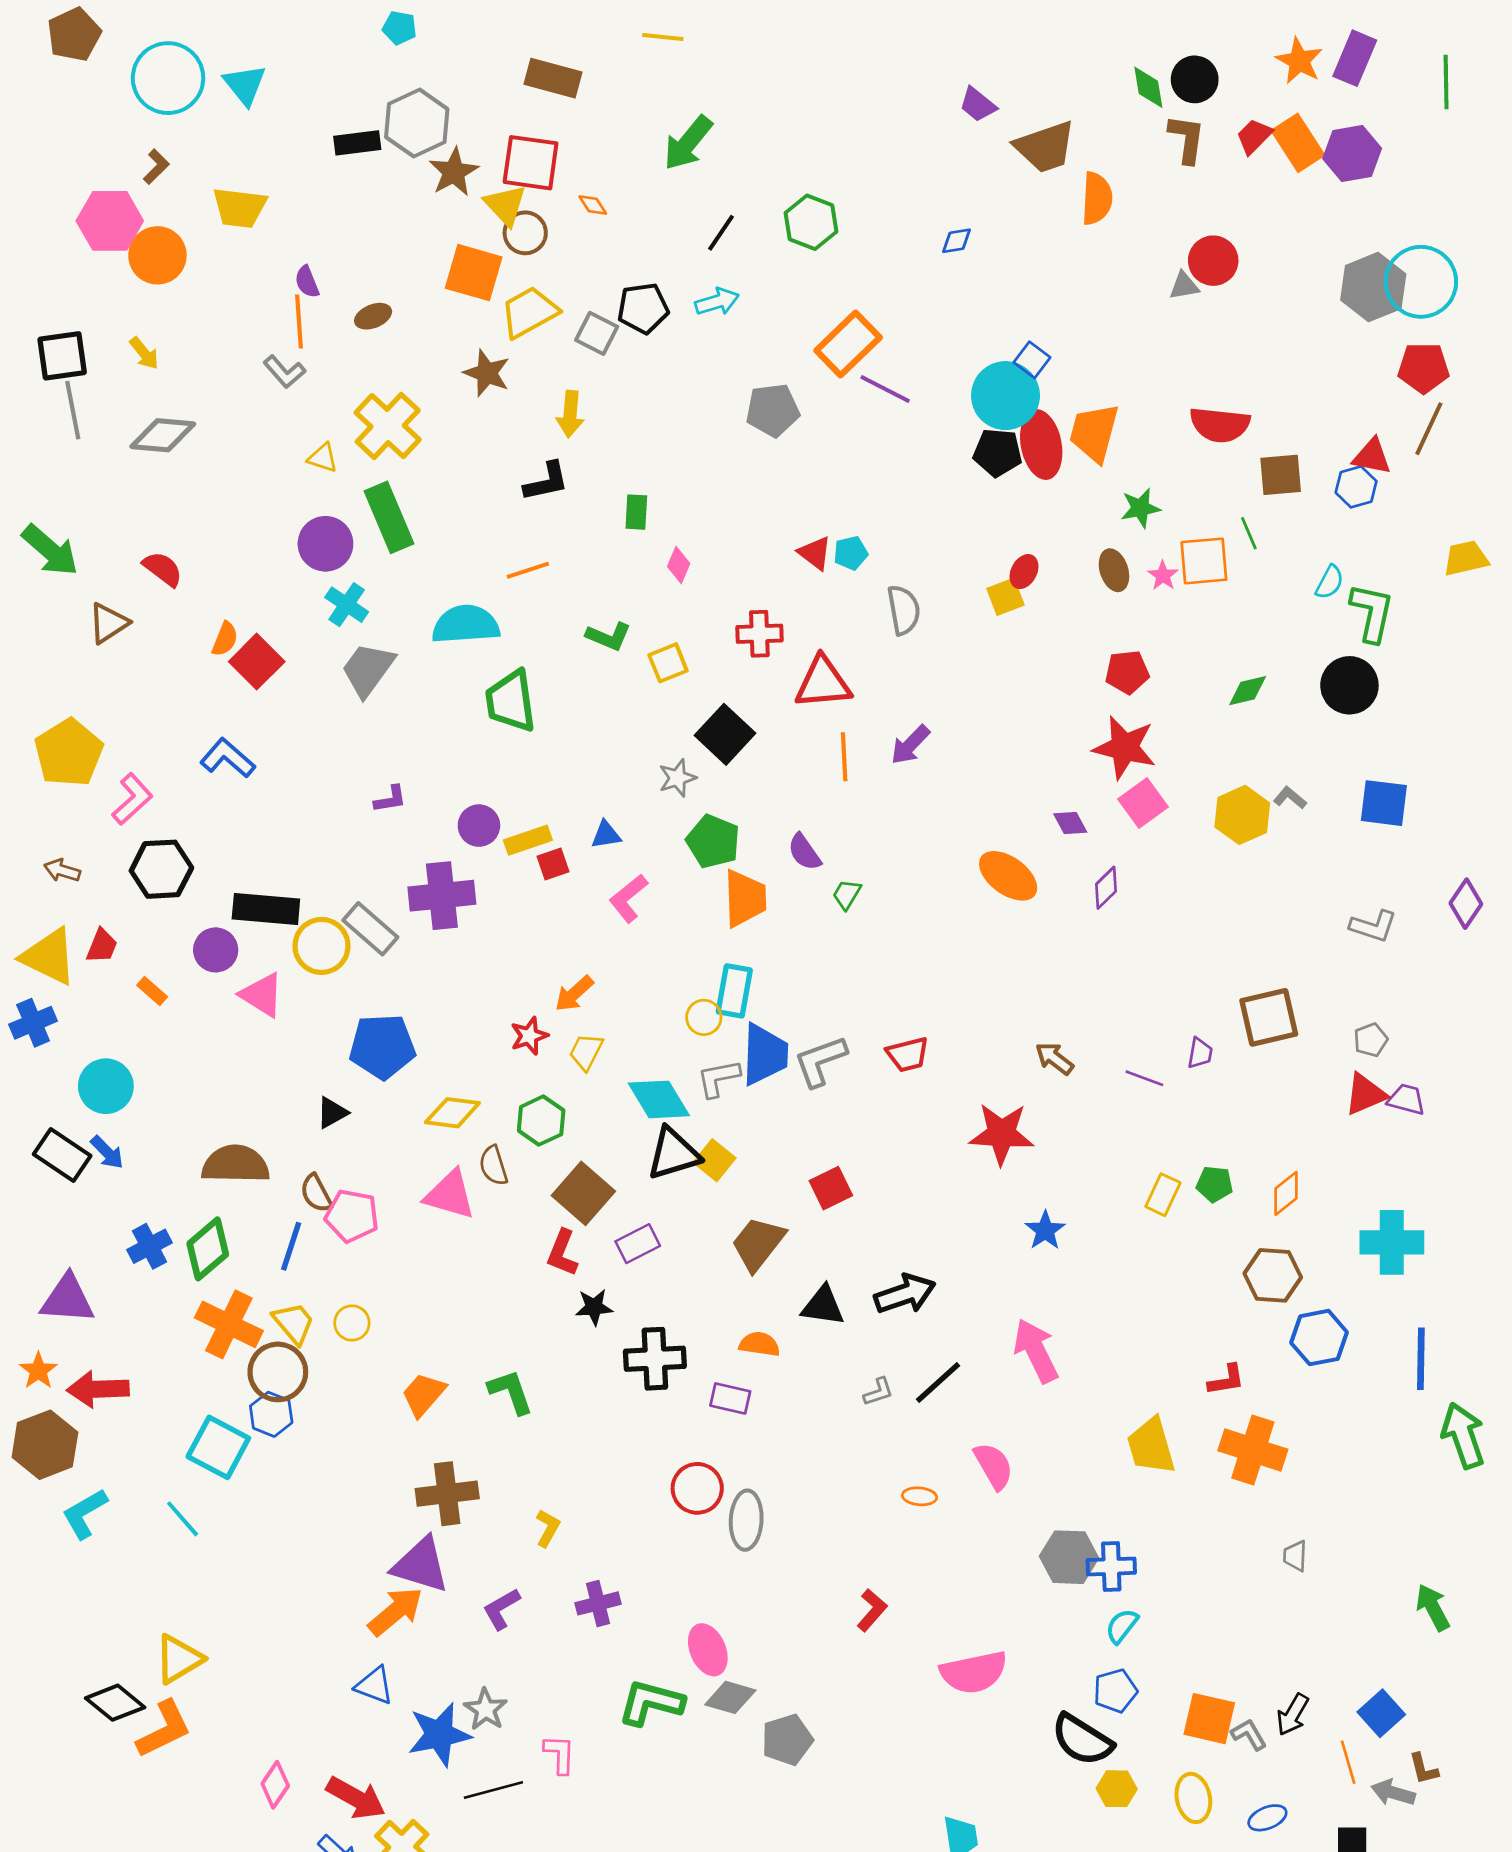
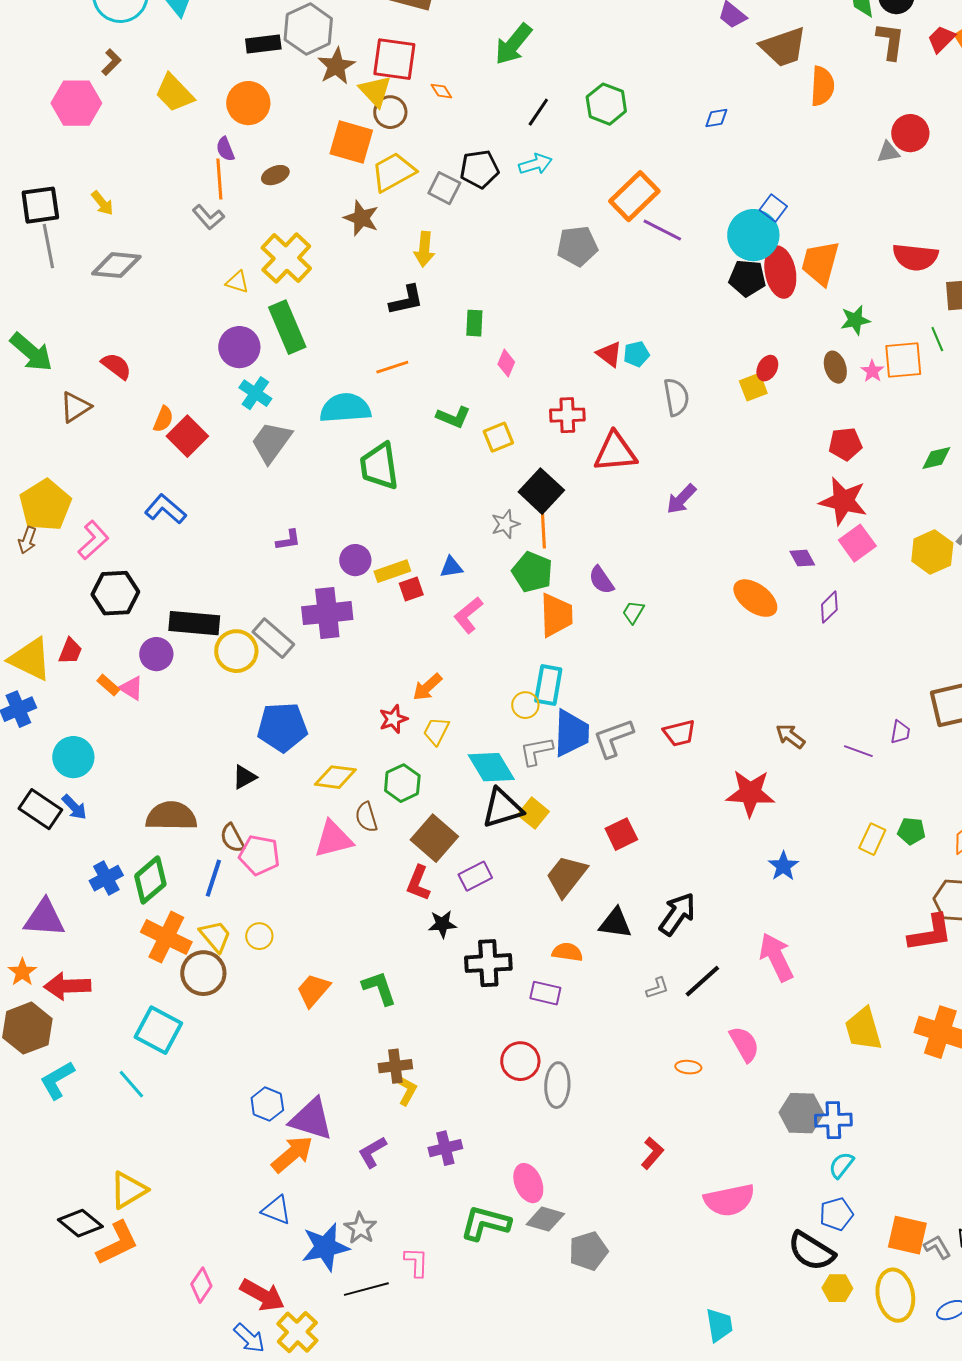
yellow trapezoid: (239, 208) -> (174, 93), turned 39
orange circle: (157, 255) -> (248, 103), moved
orange line: (844, 757) -> (543, 530), moved
brown arrow: (62, 871) -> (27, 540), moved, turned -88
pink triangle: (262, 995) -> (131, 688), moved, size x0.7
pink triangle: (450, 1195) -> (333, 839), turned -30
black arrow: (905, 1294) -> (677, 914), turned -36
red L-shape: (1226, 1380) -> (930, 933), moved, size x1.6
blue hexagon: (271, 1414) -> (267, 1104), moved
brown cross: (447, 1494) -> (395, 1066), moved, size x0.7
yellow ellipse: (1193, 1798) -> (895, 1295), size x1.4

